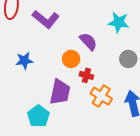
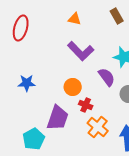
purple L-shape: (46, 19) -> (81, 51), moved
purple semicircle: (88, 41) -> (107, 77), moved

